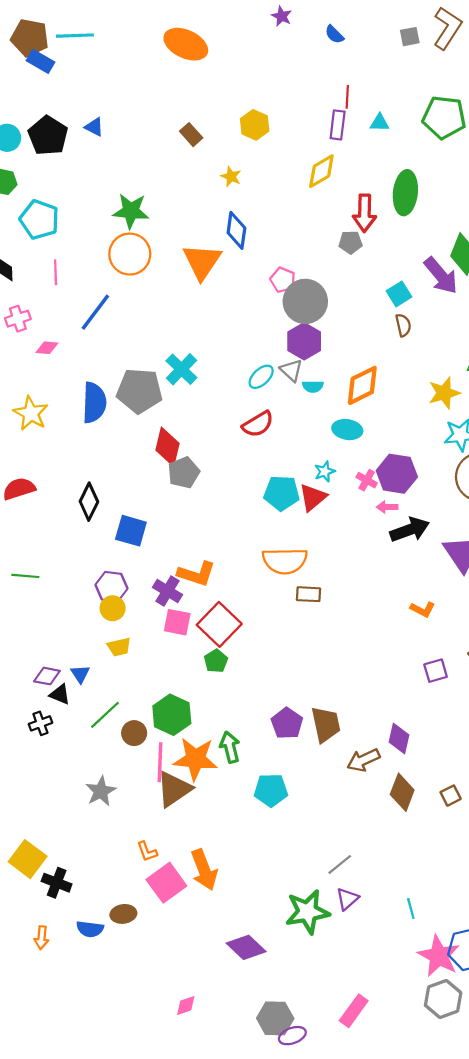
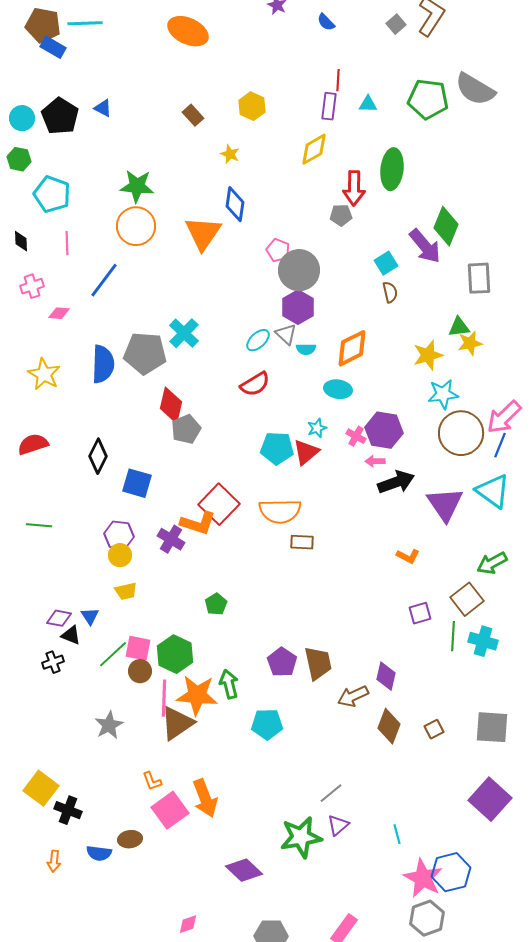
gray square: (410, 37) -> (396, 24), turned -30
pink square: (177, 622) -> (138, 648), moved
red square: (219, 624) -> (219, 504), moved

